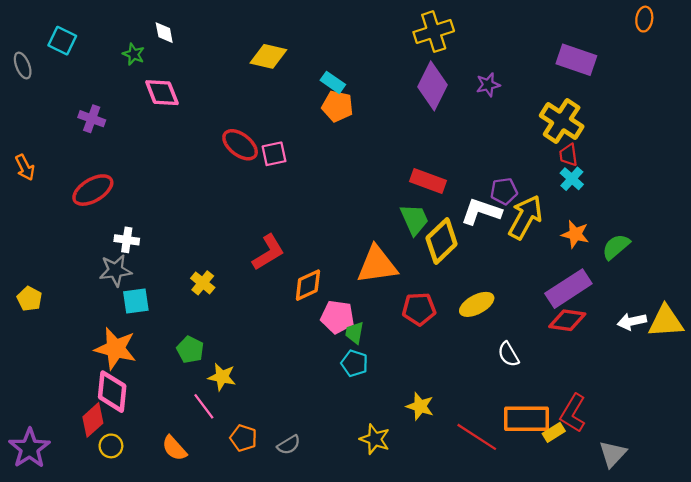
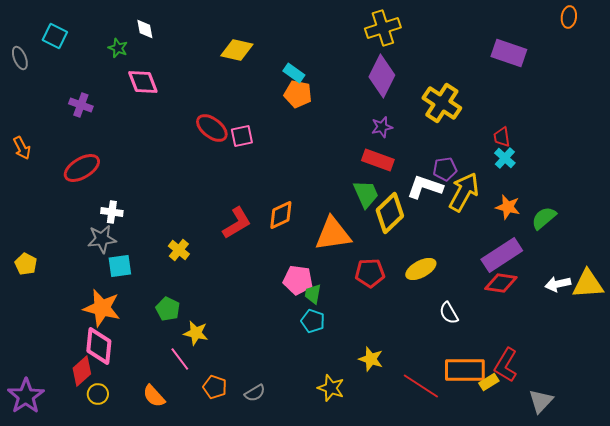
purple star: (488, 85) -> (382, 127), moved
yellow cross: (562, 121) -> (442, 103), moved
orange diamond: (308, 285) -> (281, 215), moved

